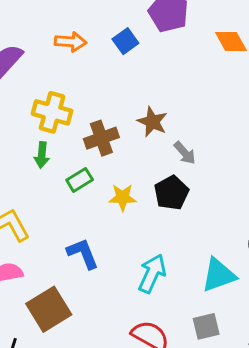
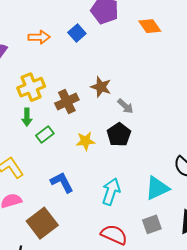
yellow cross: (52, 112) -> (31, 87), turned -32
green rectangle: (80, 180) -> (45, 135), moved

